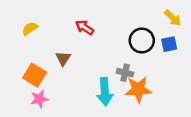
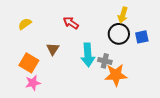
yellow arrow: (173, 18) -> (123, 15), moved, turned 63
cyan arrow: (105, 92) -> (88, 55), moved

